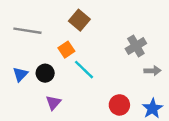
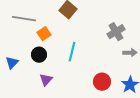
orange square: (66, 50) -> (44, 34), moved
cyan line: (84, 70) -> (72, 52), turned 60
blue triangle: (20, 74) -> (12, 63), moved

